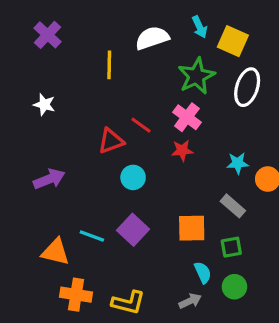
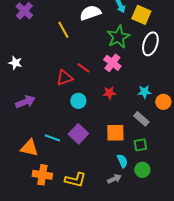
yellow line: (109, 65) -> (63, 30), turned -30
white star: (44, 105) -> (15, 63), moved
red star: (182, 150) -> (109, 93), moved

